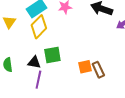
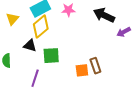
black triangle: (34, 62) -> (30, 46), moved
brown rectangle: (98, 70) -> (95, 66), moved

